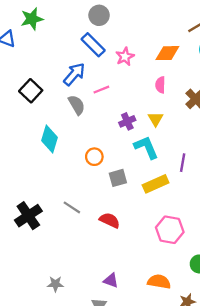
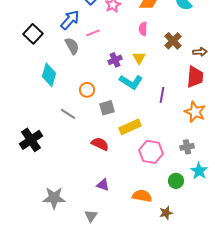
cyan L-shape: (146, 147) -> (131, 82), turned 145
yellow rectangle: (156, 184) -> (130, 127), moved
gray line: (72, 207) -> (68, 114), moved
purple triangle: (111, 280) -> (103, 185), moved
gray star: (55, 284) -> (54, 198), size x1.6

